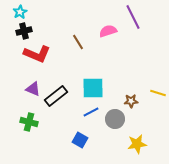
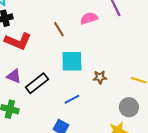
cyan square: (93, 88) -> (72, 61), moved
brown star: (131, 101) -> (100, 77), moved
gray circle: (115, 119) -> (129, 107), moved

